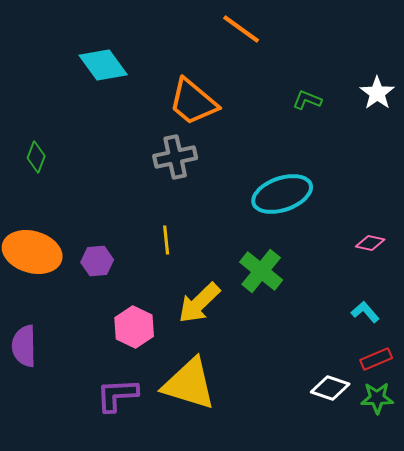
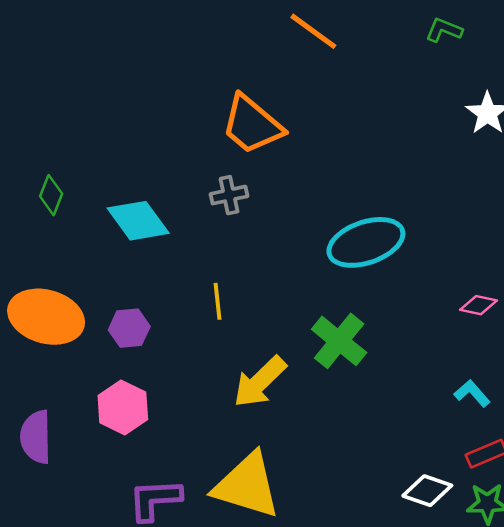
cyan diamond: (103, 65) -> (138, 221), moved
green L-shape: (307, 100) -> (444, 30), moved
gray cross: (175, 157) -> (229, 195), size x0.7
pink hexagon: (134, 327) -> (123, 407), moved

